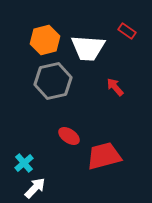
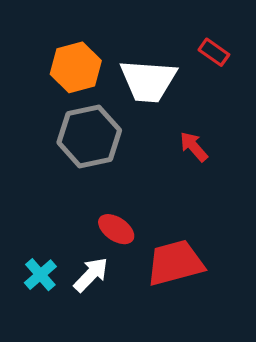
white arrow: (35, 188) -> (91, 275), moved

